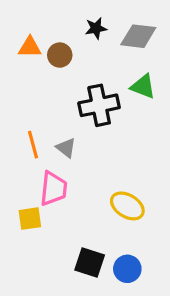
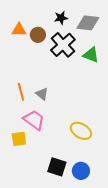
black cross: (99, 105) -> (63, 45), moved, turned -30
pink trapezoid: (53, 189) -> (34, 120), turned -60

